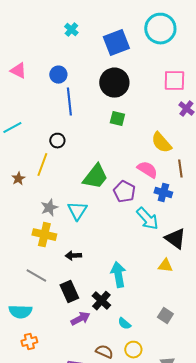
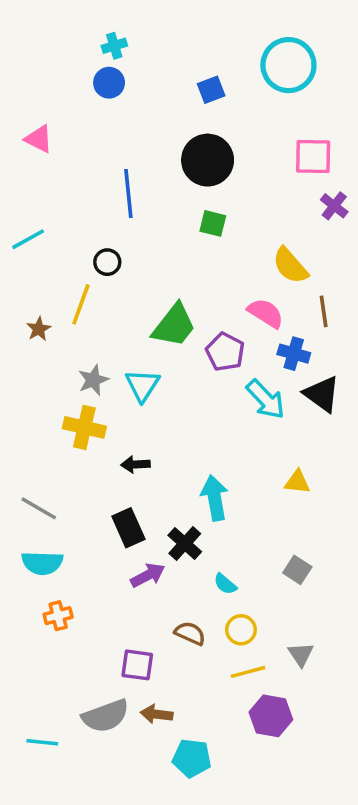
cyan cross: (71, 30) -> (114, 46), moved, turned 32
blue square: (116, 43) -> (211, 90), size x0.6
blue circle: (58, 75) -> (109, 83), moved
black triangle: (175, 239) -> (322, 394), moved
gray line: (36, 276) -> (39, 508), moved

